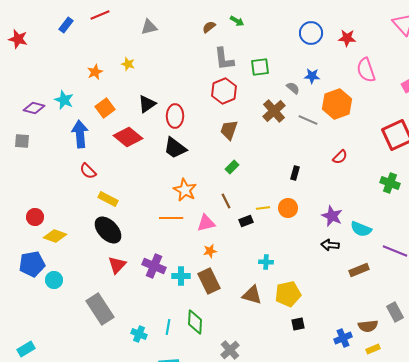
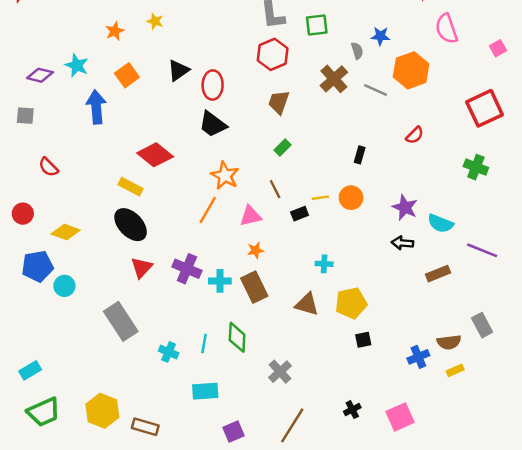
gray semicircle: (293, 88) -> (357, 51), turned 32
red diamond: (128, 137) -> (155, 155), moved
red semicircle: (88, 171) -> (49, 167), moved
red circle: (35, 217) -> (23, 214), moved
orange line: (171, 218) -> (208, 210), turned -60

